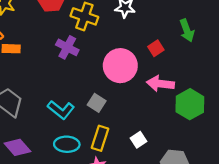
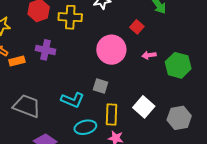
purple cross: (67, 47) -> (46, 50), moved
pink arrow: (160, 84) -> (149, 55), size x0.6
white square: (138, 140) -> (144, 107), size x1.5

